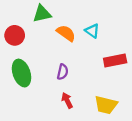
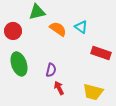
red rectangle: (115, 60) -> (101, 53), turned 30
purple semicircle: (63, 72) -> (51, 70), moved

